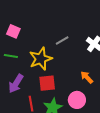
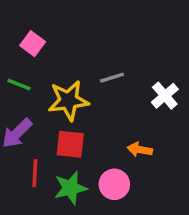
orange arrow: (87, 77) -> (140, 150), turned -48

